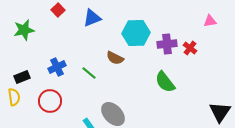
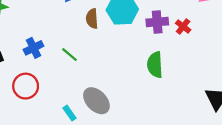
brown semicircle: (115, 58) -> (92, 19), moved, turned 60
green semicircle: (165, 82) -> (155, 65), turned 35

